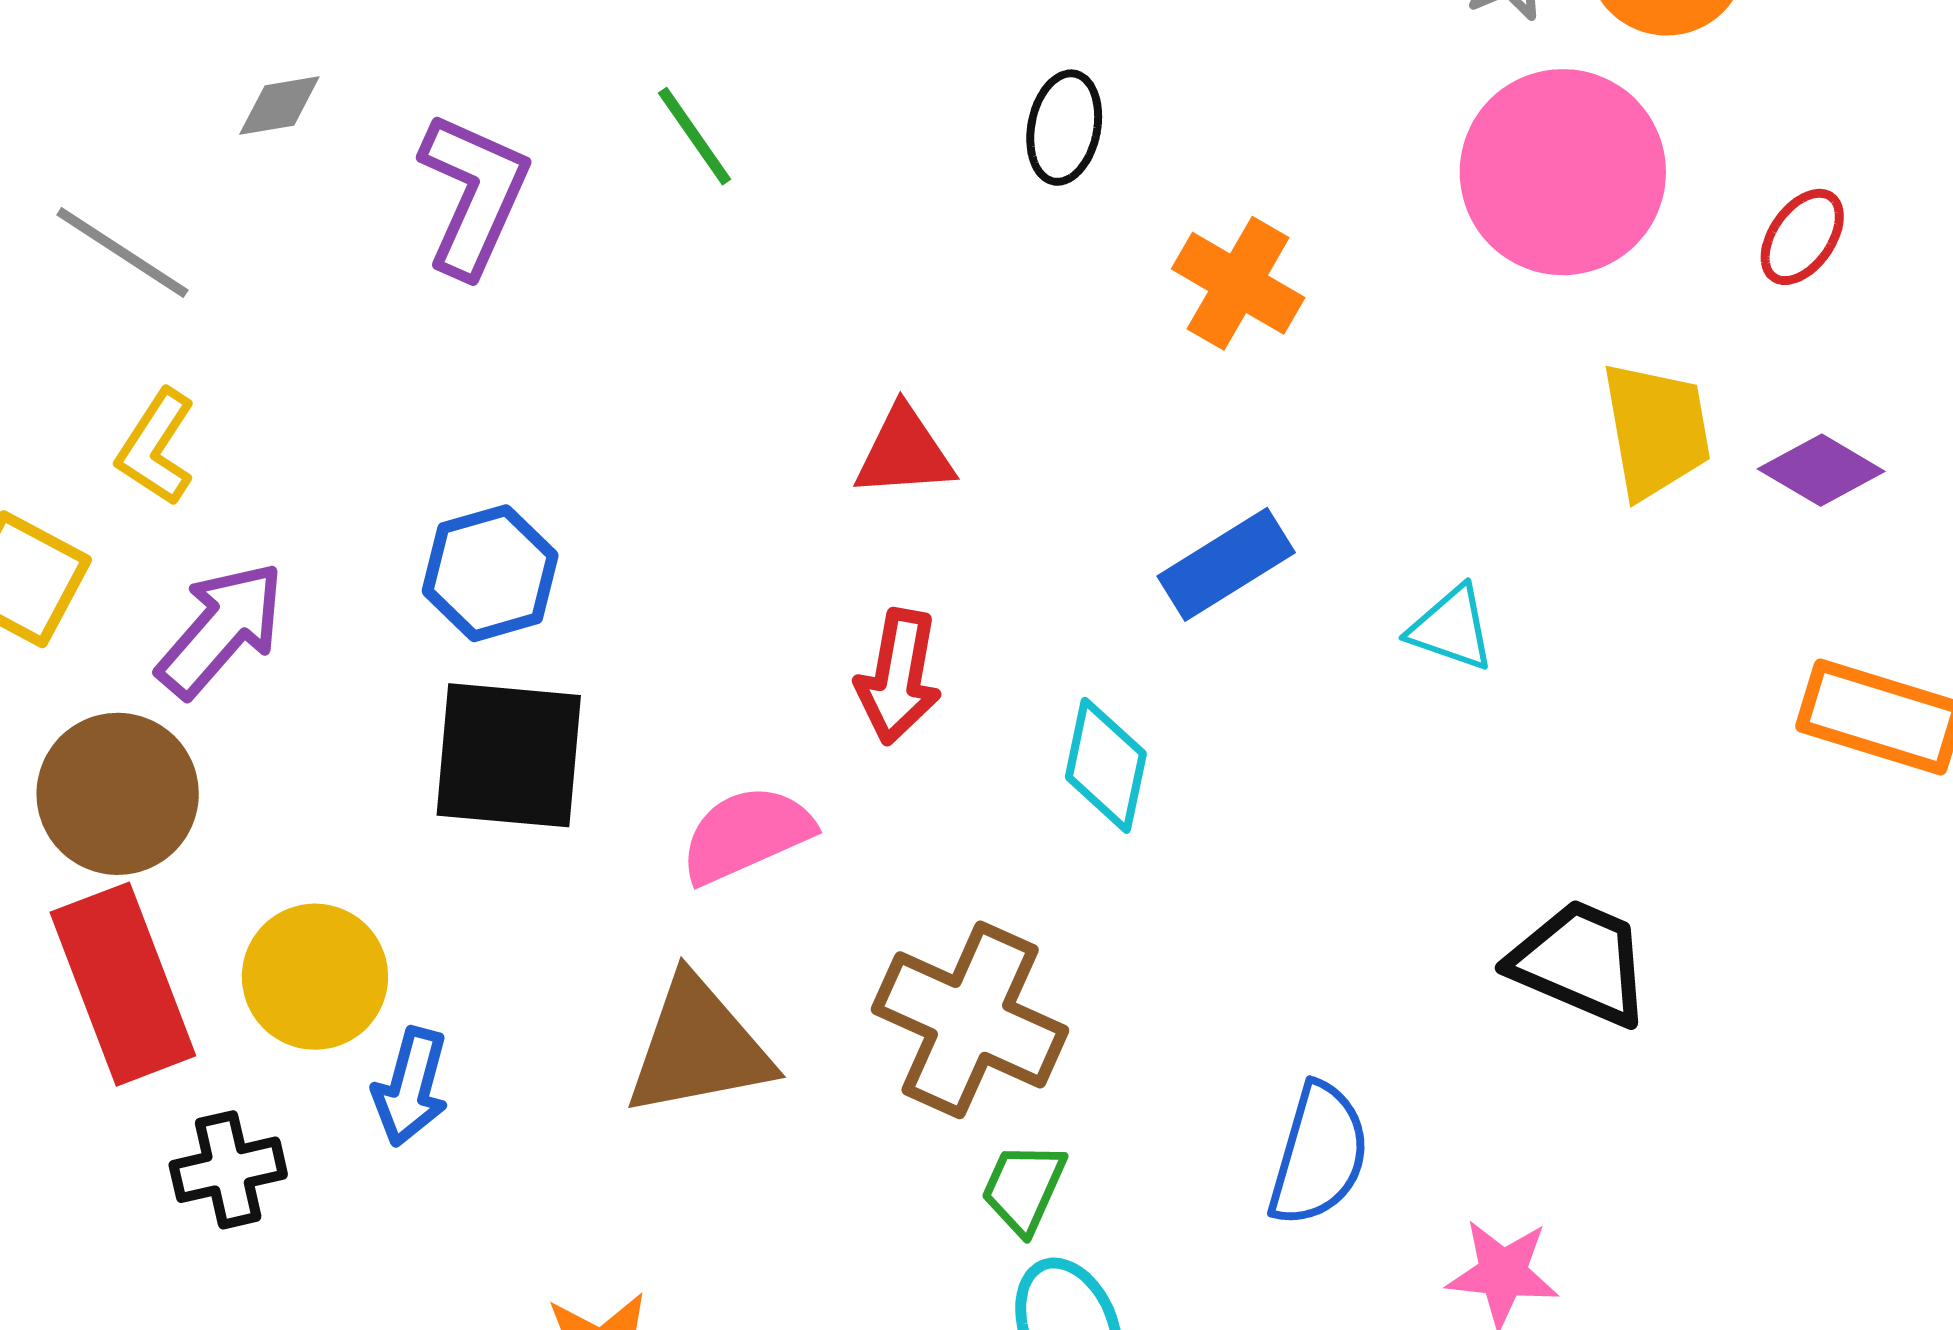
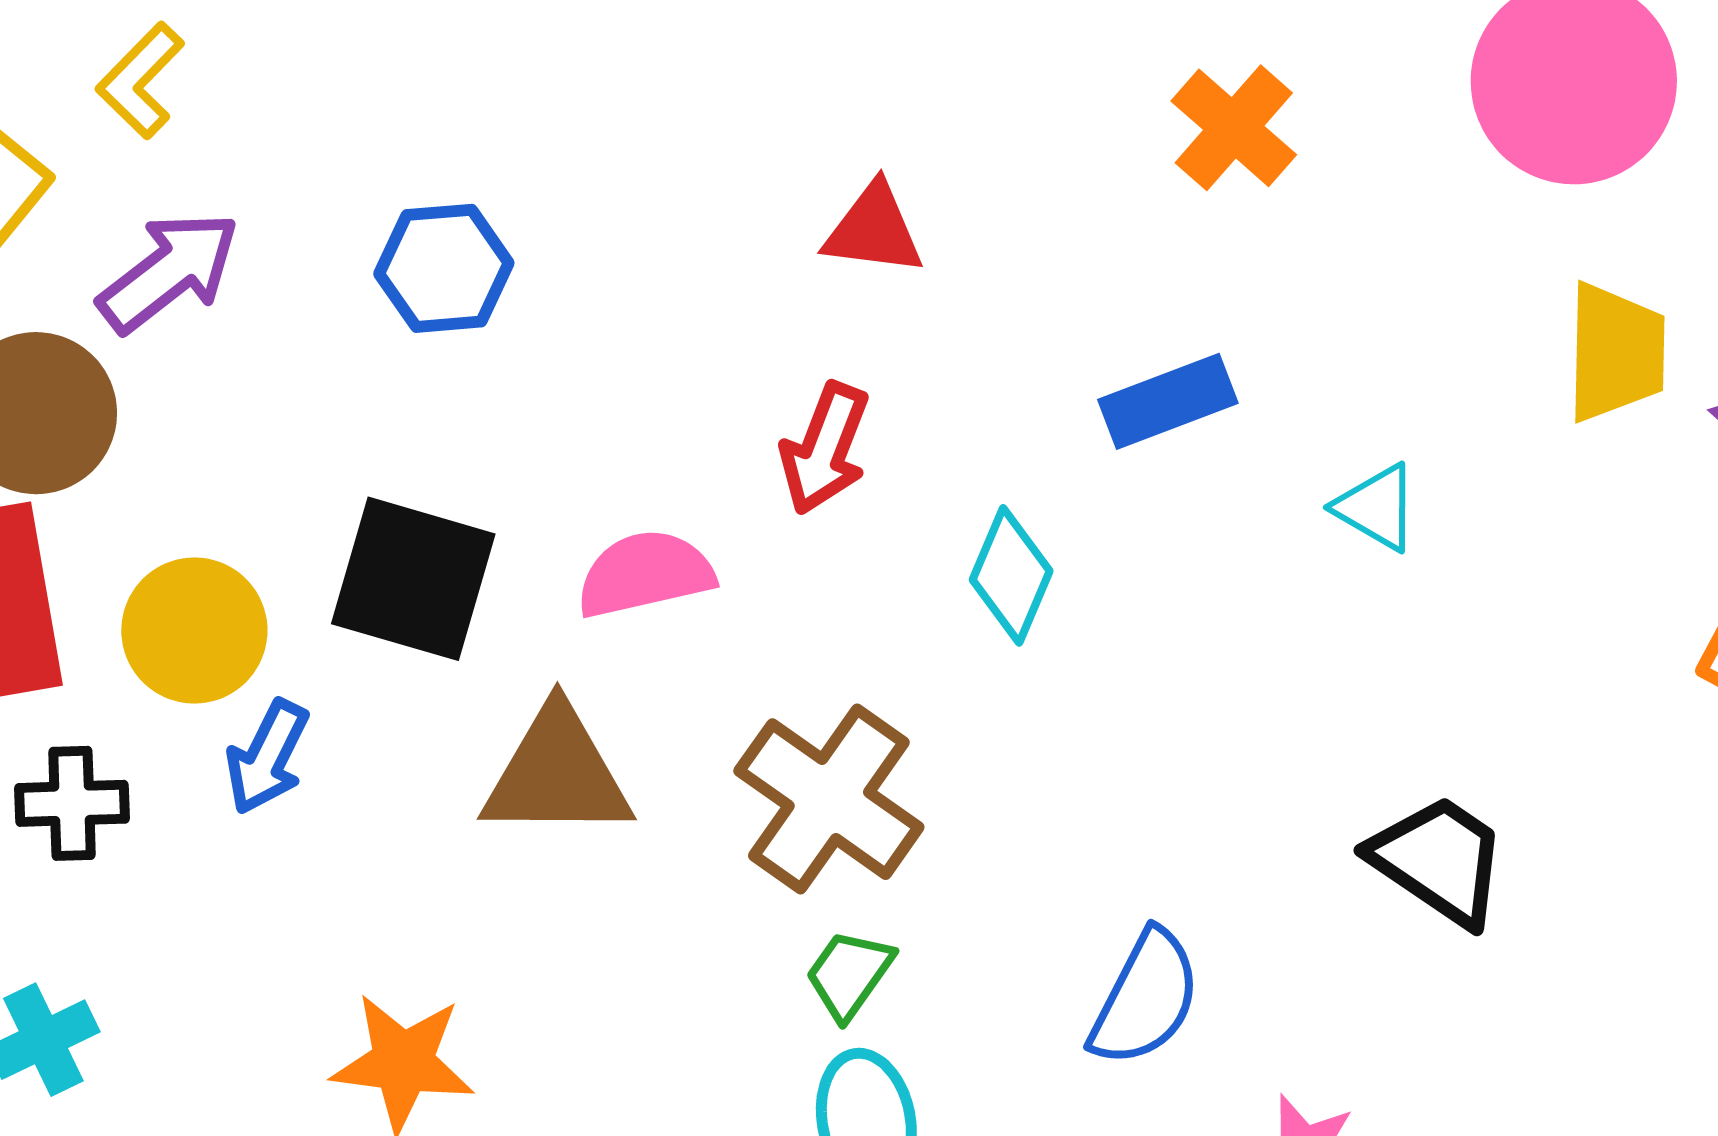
black square: (509, 755) -> (413, 579), moved

